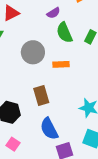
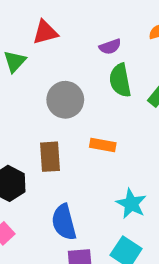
orange rectangle: (61, 64) -> (103, 145), moved
brown rectangle: (41, 96) -> (50, 157), moved

